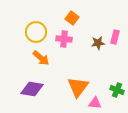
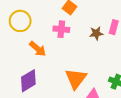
yellow circle: (36, 32) -> (20, 21), moved
purple diamond: (32, 89) -> (28, 81), turned -40

